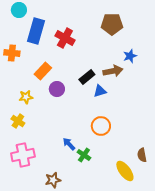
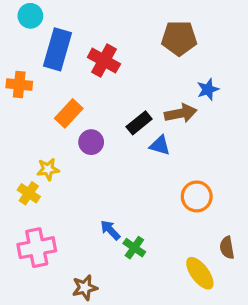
blue triangle: (100, 91) -> (160, 145), turned 32
yellow star: (26, 97) -> (48, 169), moved
orange circle: (101, 126) -> (197, 196), moved

